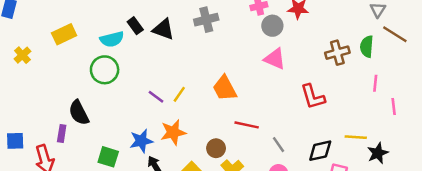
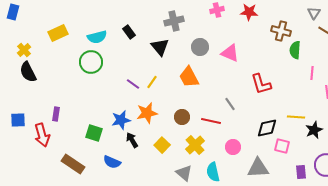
black rectangle: (135, 26) -> (129, 32), moved
gray circle: (272, 26) -> (200, 47), moved
black triangle: (163, 29) -> (160, 47), moved, turned 30
green semicircle: (367, 47) -> (295, 50), moved
brown cross: (337, 53) -> (281, 31), moved, turned 30
black semicircle: (79, 113) -> (28, 72), moved
red line: (247, 125) -> (211, 121), moved
gray line: (279, 145) -> (230, 104), moved
brown circle: (216, 148) -> (182, 117), moved

